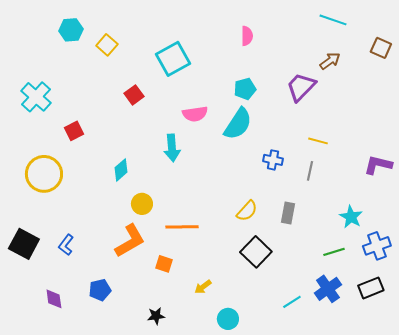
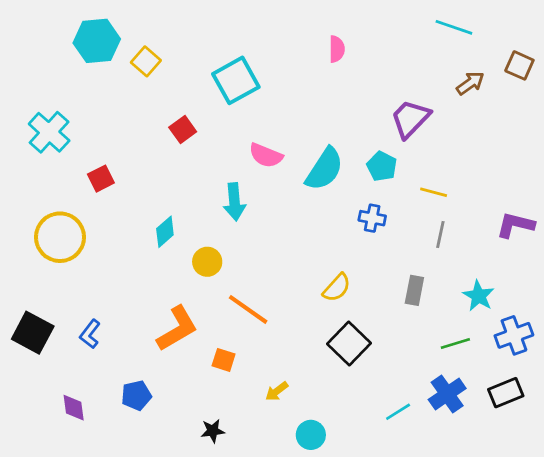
cyan hexagon: (71, 30) -> (97, 41), size x1.4
brown arrow: (330, 61) -> (470, 83), moved
cyan pentagon: (245, 89) -> (382, 166), moved, turned -30
pink semicircle: (195, 114) -> (266, 155), turned 30
gray line: (310, 171) -> (440, 234), moved
yellow circle: (142, 204) -> (207, 262), moved
gray rectangle: (288, 213) -> (414, 290), moved
orange line: (182, 227) -> (248, 309), turned 36

